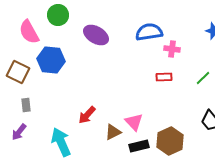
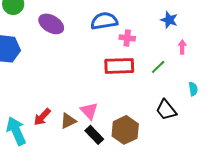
red rectangle: (164, 77) -> (119, 66), size x1.8
red arrow: (87, 115) -> (42, 117), moved
black rectangle: (139, 146) -> (94, 135), turned 60

